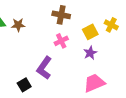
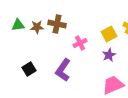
brown cross: (61, 15) -> (57, 24), moved
black square: (24, 85) -> (29, 69), moved

